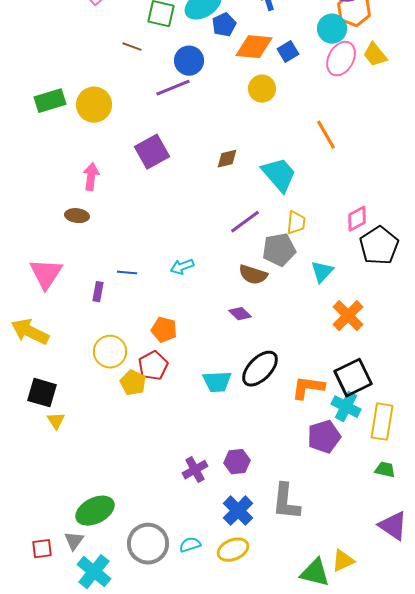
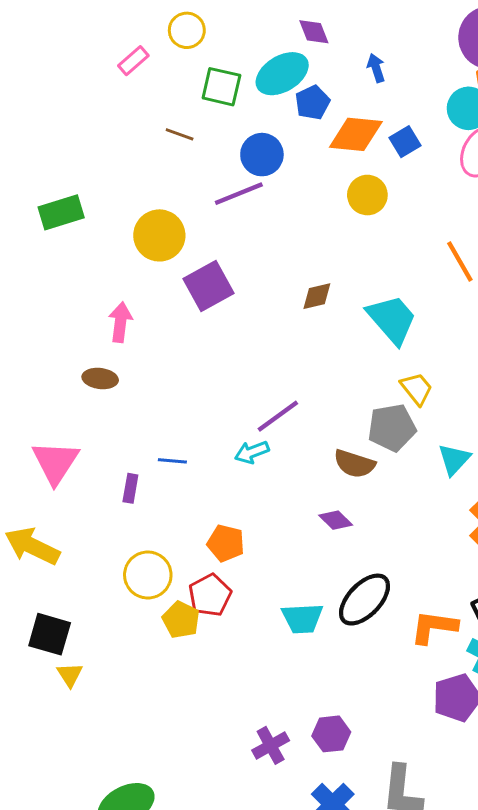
yellow circle: (94, 105) -> (159, 235), moved
purple line: (245, 222) -> (278, 416), moved
yellow trapezoid: (296, 223) -> (417, 389), turned -45

